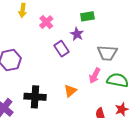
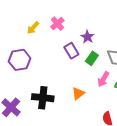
yellow arrow: (23, 10) -> (33, 28), moved, turned 32
green rectangle: (87, 16) -> (92, 58), moved, turned -48

